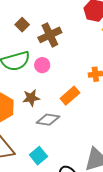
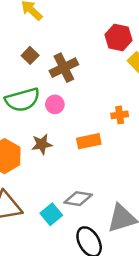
orange rectangle: (70, 96) -> (89, 141), turned 30
gray diamond: (48, 120) -> (78, 199), moved

